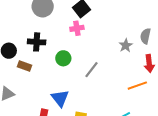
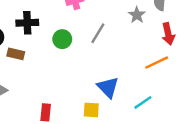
gray line: (91, 70) -> (98, 33), moved
blue triangle: (60, 98) -> (108, 87), moved

